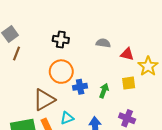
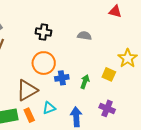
red triangle: (127, 54) -> (115, 11), moved
yellow square: (129, 83) -> (109, 74), turned 32

